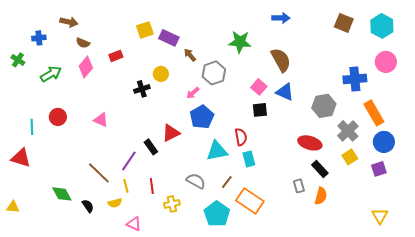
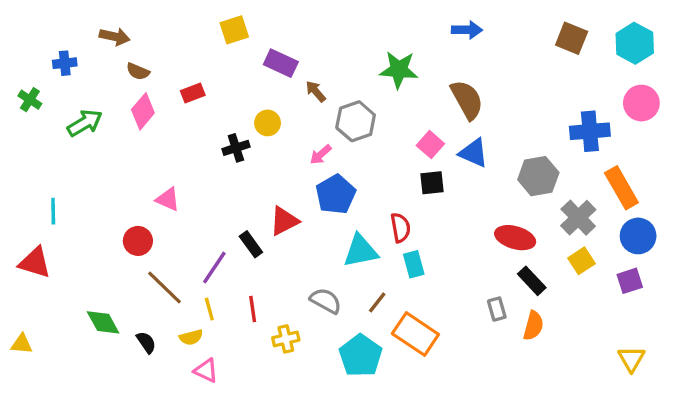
yellow square: (145, 30) -> (234, 30), moved
red circle: (58, 117) -> (138, 241), moved
pink triangle: (134, 224) -> (206, 371), moved

